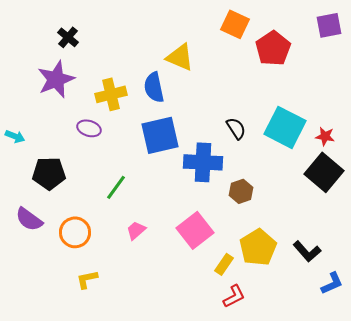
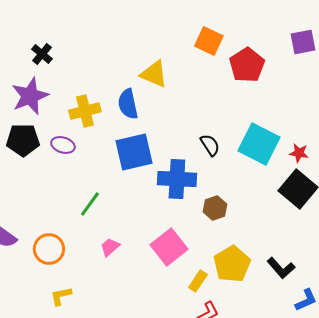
black pentagon: (49, 173) -> (23, 140), moved

